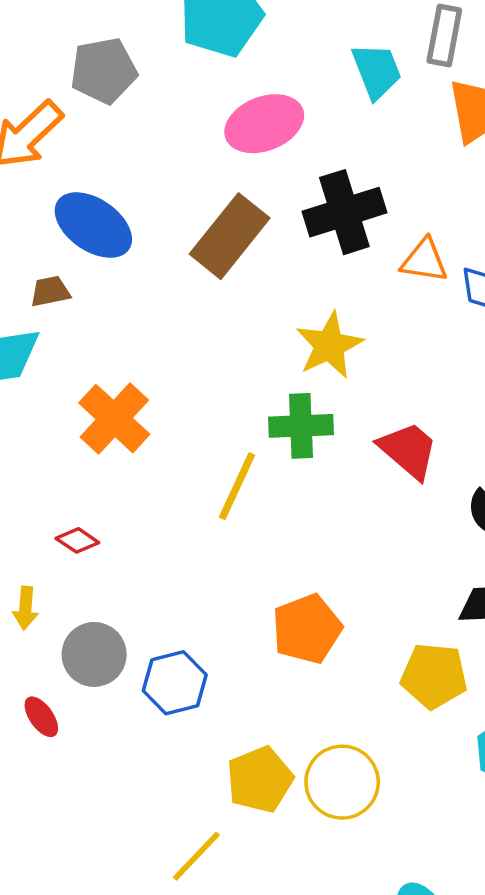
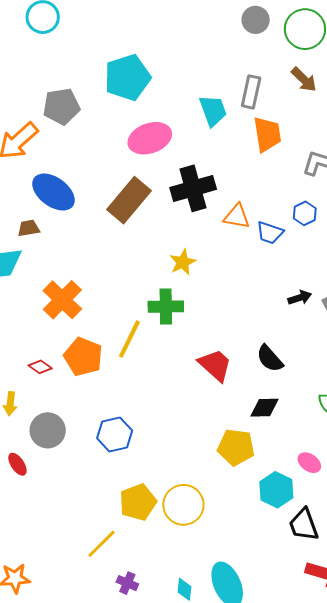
yellow star: (329, 345) -> (183, 262), size x0.7
red trapezoid: (408, 450) -> (215, 365), moved
orange pentagon: (307, 629) -> (83, 357), moved, turned -30
blue hexagon: (175, 683) -> (115, 434), moved

